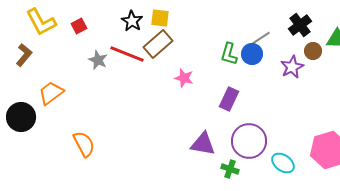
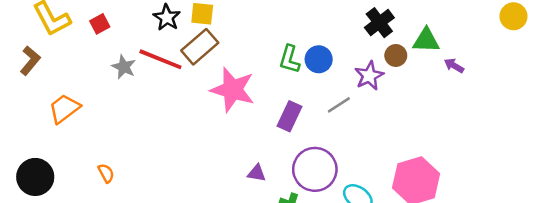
gray line: (261, 38) -> (339, 105), moved
pink star: (184, 78) -> (233, 90), size x1.8
black circle: (21, 117) -> (35, 177), moved
orange semicircle: (84, 144) -> (106, 173), size x0.6
purple triangle: (203, 144) -> (257, 173), size x0.6

